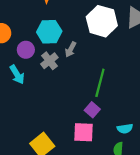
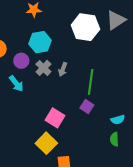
gray arrow: (71, 49) -> (63, 69), moved
pink square: (84, 132) -> (55, 118), moved, turned 36

